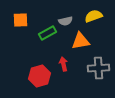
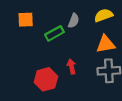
gray semicircle: (65, 21) -> (74, 21), turned -56
orange triangle: (80, 41) -> (106, 44), moved

